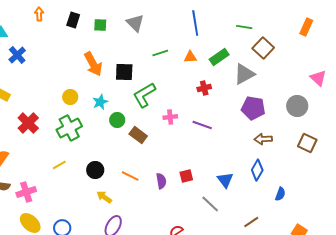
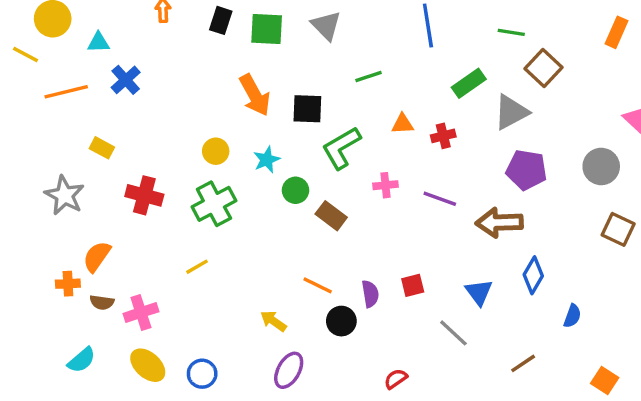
green square: (100, 25) -> (267, 29), size x1.5
orange triangle: (190, 57) -> (402, 124), moved
red cross: (28, 123) -> (144, 195), turned -30
brown arrow: (263, 139) -> (499, 223), moved, size x1.5
black circle: (95, 170) -> (341, 321), moved

